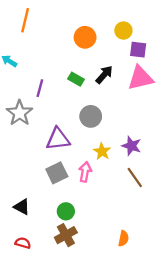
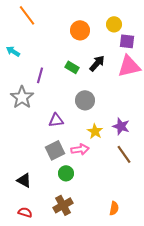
orange line: (25, 20) -> (27, 15), turned -50
purple triangle: (58, 139) -> (56, 120), size x0.7
pink arrow: (85, 172) -> (80, 149), turned 72
green circle: (66, 211) -> (66, 173), moved

